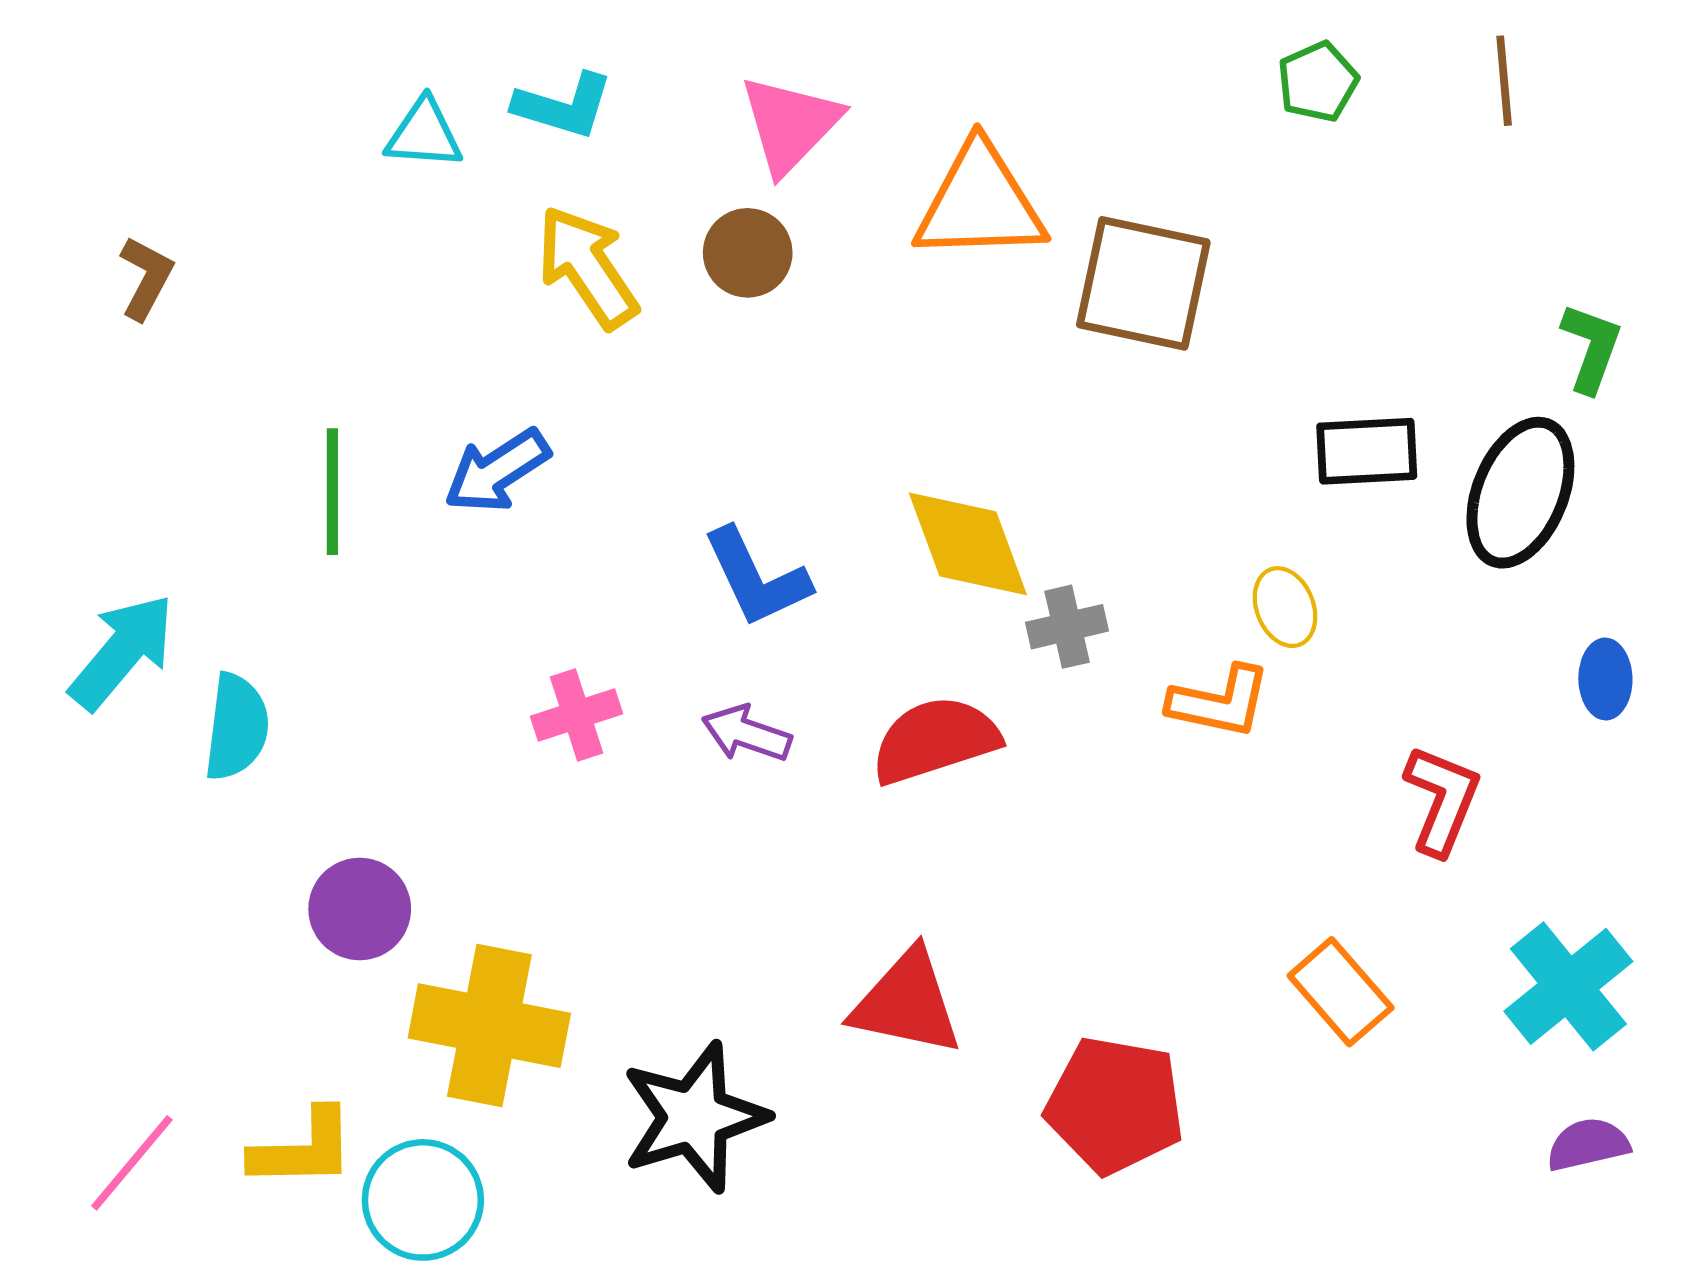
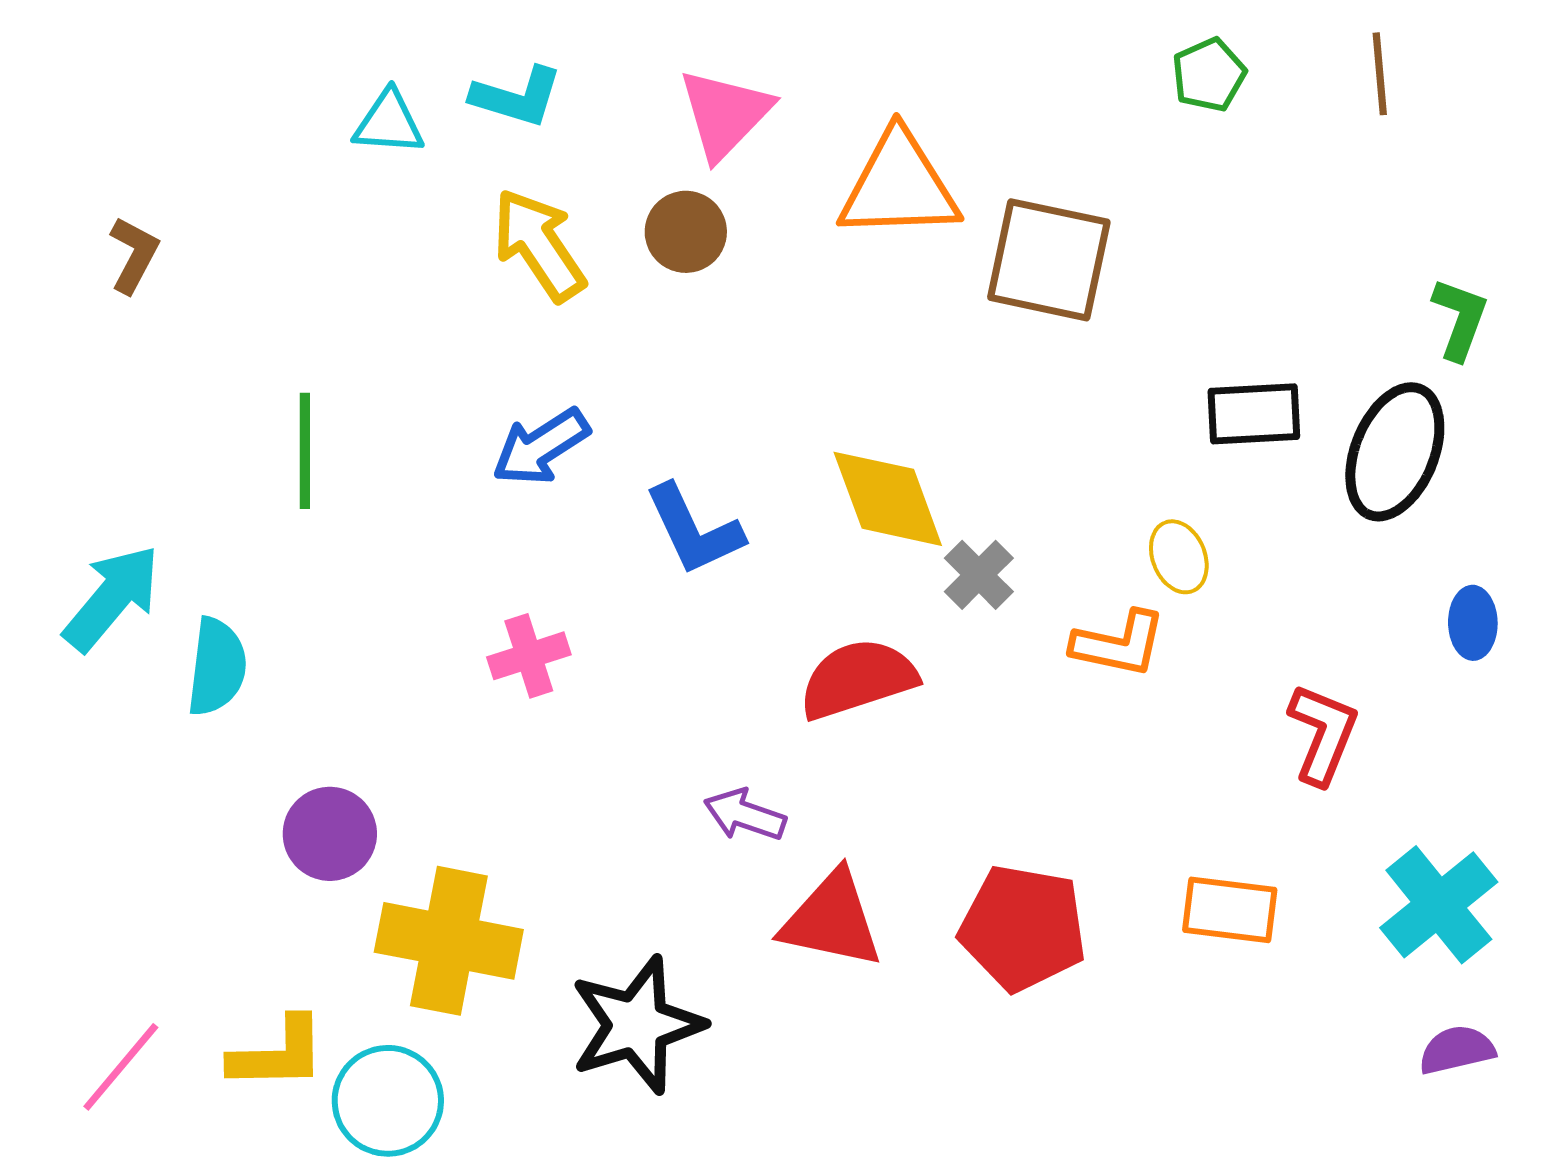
blue arrow: (497, 471) -> (541, 447), moved
gray cross: (1067, 627) -> (979, 575), turned -32
purple arrow: (747, 734) -> (745, 815), moved
orange rectangle: (1341, 992) -> (1230, 910), turned -42
red pentagon: (1115, 1105) -> (1023, 928), moved

